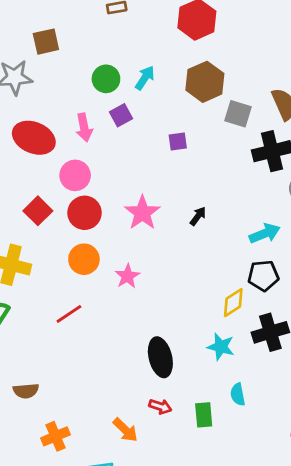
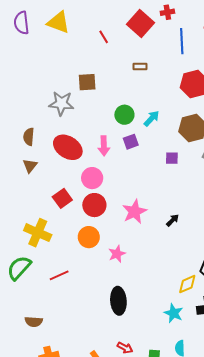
purple square: (178, 142) -> (172, 158), moved
red line: (69, 314) -> (59, 275), moved
black ellipse: (160, 357) -> (118, 301), moved

